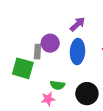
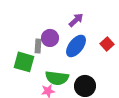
blue ellipse: (77, 52) -> (76, 46), turned 35
green semicircle: (58, 85) -> (57, 78), size x1.6

